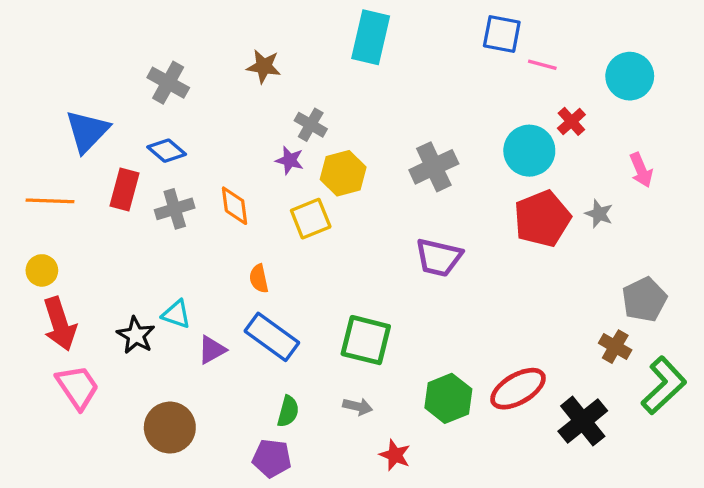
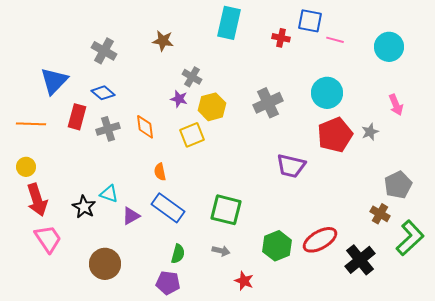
red cross: (571, 121) -> (281, 38), moved, turned -36
gray star: (599, 214) -> (370, 132), turned 30
purple trapezoid: (439, 257) -> (291, 166), moved

